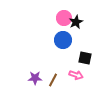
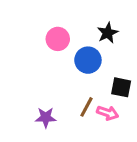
pink circle: (64, 18) -> (58, 39), moved
brown line: (53, 80) -> (86, 107), moved

